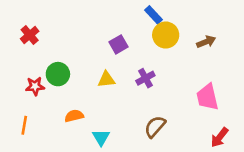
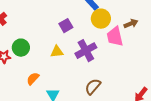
purple cross: (145, 78) -> (86, 51), size x1.5
pink trapezoid: (207, 97) -> (115, 37), moved
orange semicircle: (74, 116) -> (33, 79), turned -32

